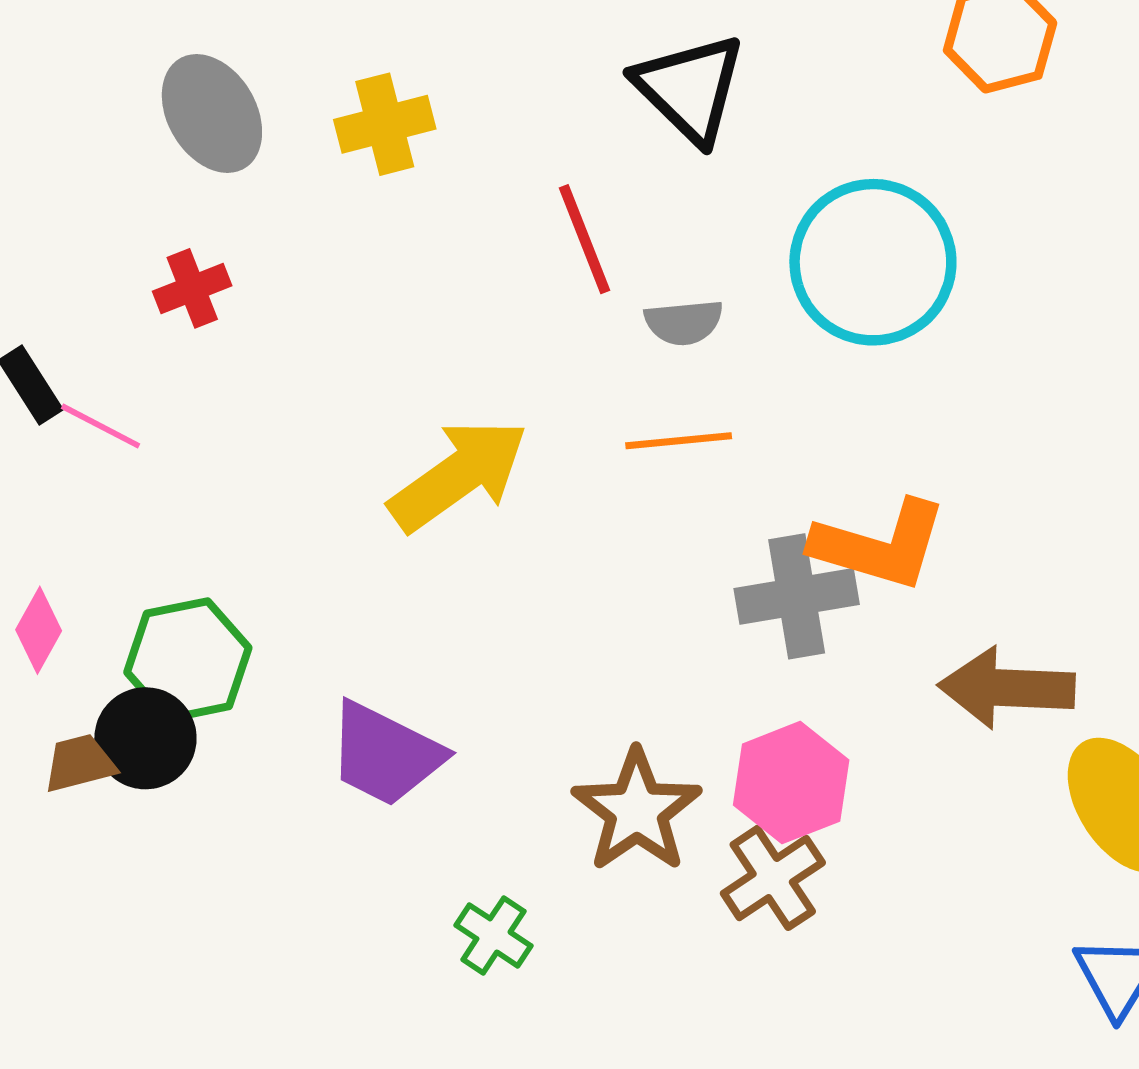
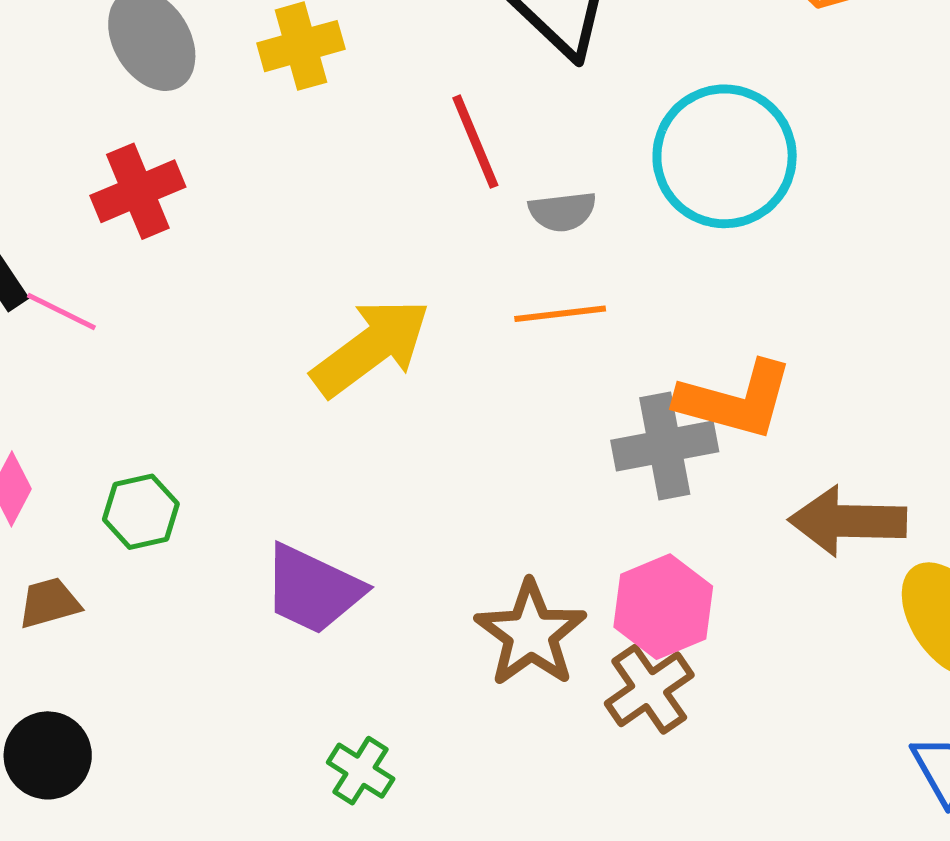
red cross: (192, 288) -> (138, 191), size x1.4
green hexagon: (188, 660) -> (141, 512), size x0.7
black circle: (145, 738) -> (48, 755), moved
green cross: (493, 935) -> (361, 771), moved

